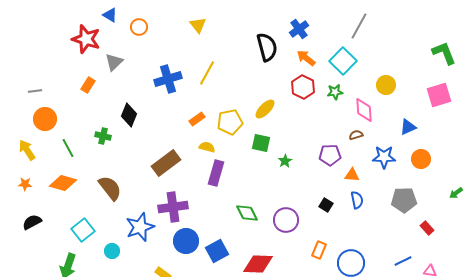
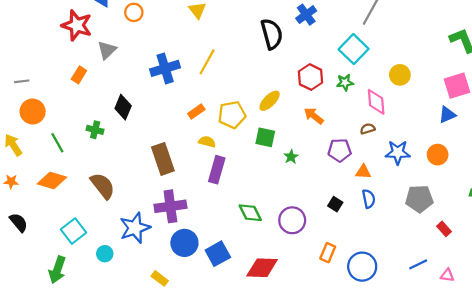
orange arrow: (306, 58) -> (314, 116), moved
blue triangle: (408, 127) -> (447, 115), moved
brown rectangle: (166, 163) -> (163, 159), turned -72
black semicircle: (32, 222) -> (19, 222), turned 78

